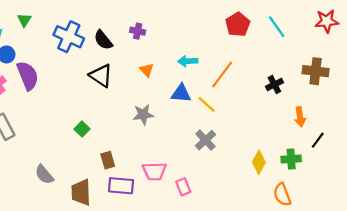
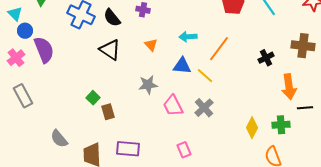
orange arrow: (300, 117) -> (289, 87), size x1.4
black line: (318, 140) -> (305, 108), turned 49
brown rectangle: (108, 160) -> (108, 112), moved
pink trapezoid: (154, 171) -> (173, 106), moved, turned 65

